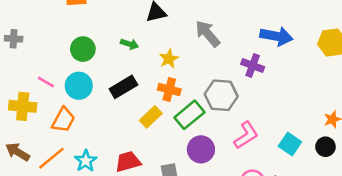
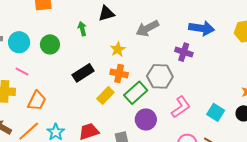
gray arrow: (208, 34) -> (147, 28), turned -75
green arrow: (130, 44) -> (82, 29), moved, turned -120
cyan circle: (79, 86) -> (19, 42), moved

